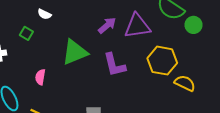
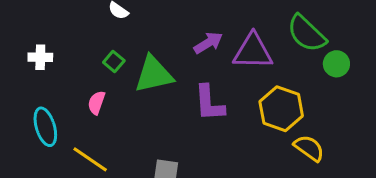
green square: (26, 33) -> (114, 62), moved

